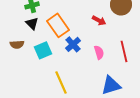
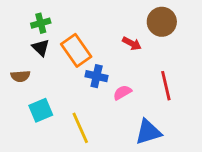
blue cross: (73, 44) -> (97, 76), turned -35
cyan square: (43, 50) -> (41, 110), moved
pink semicircle: (99, 52) -> (122, 92), moved, turned -104

